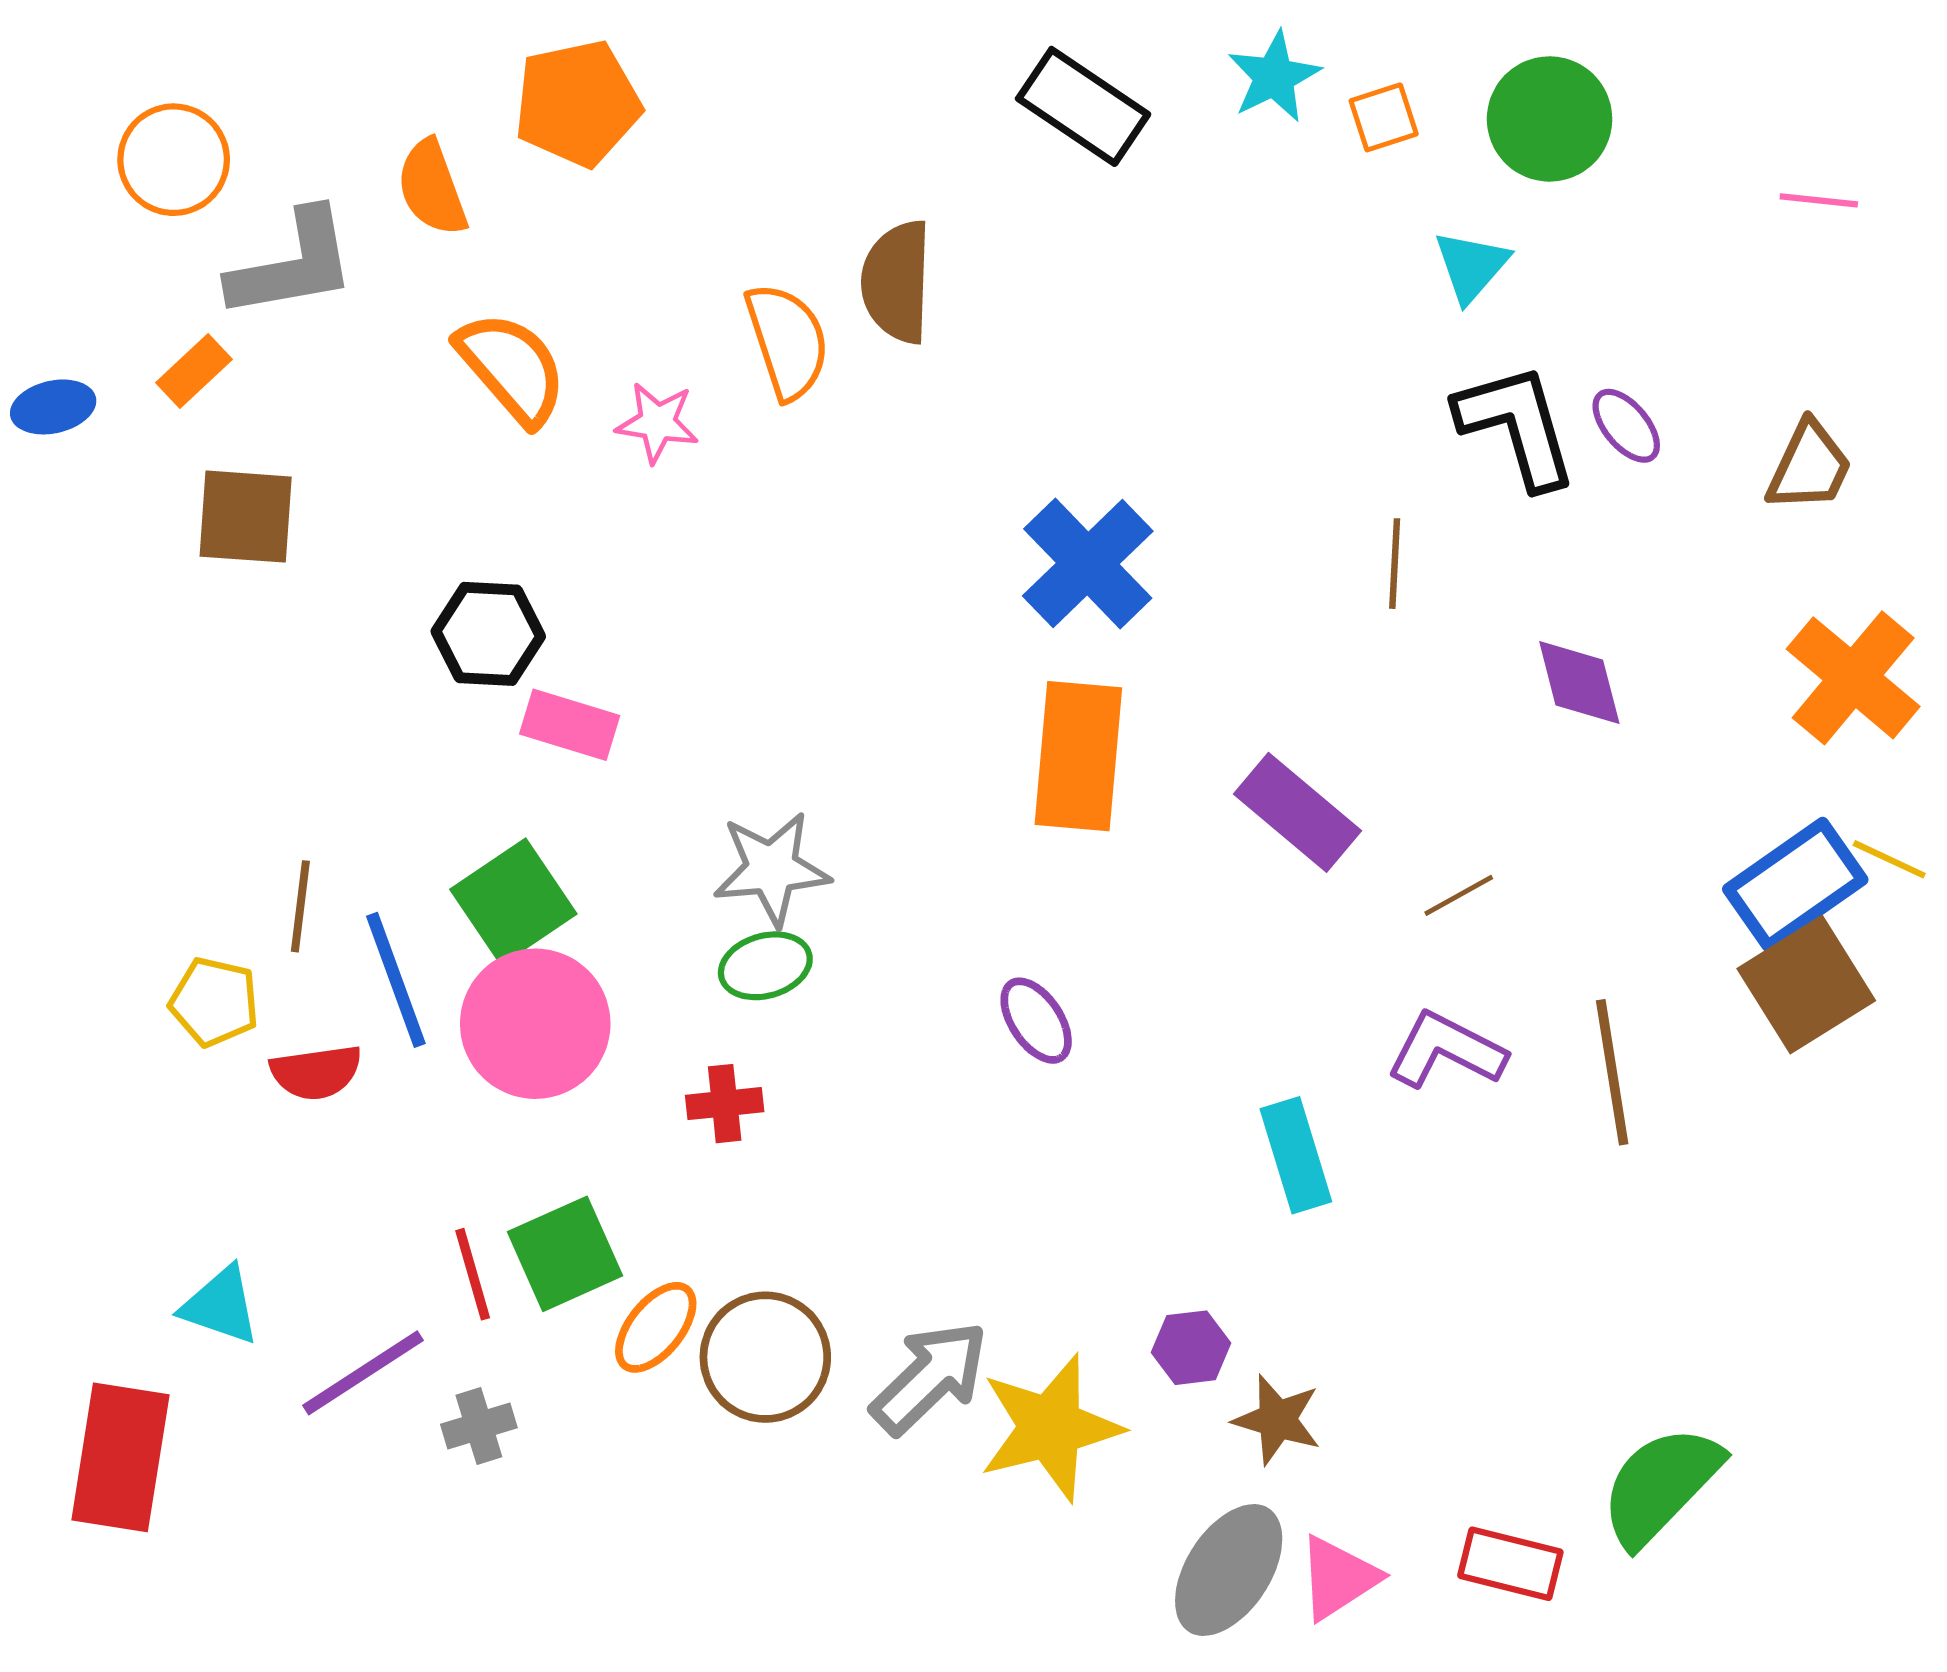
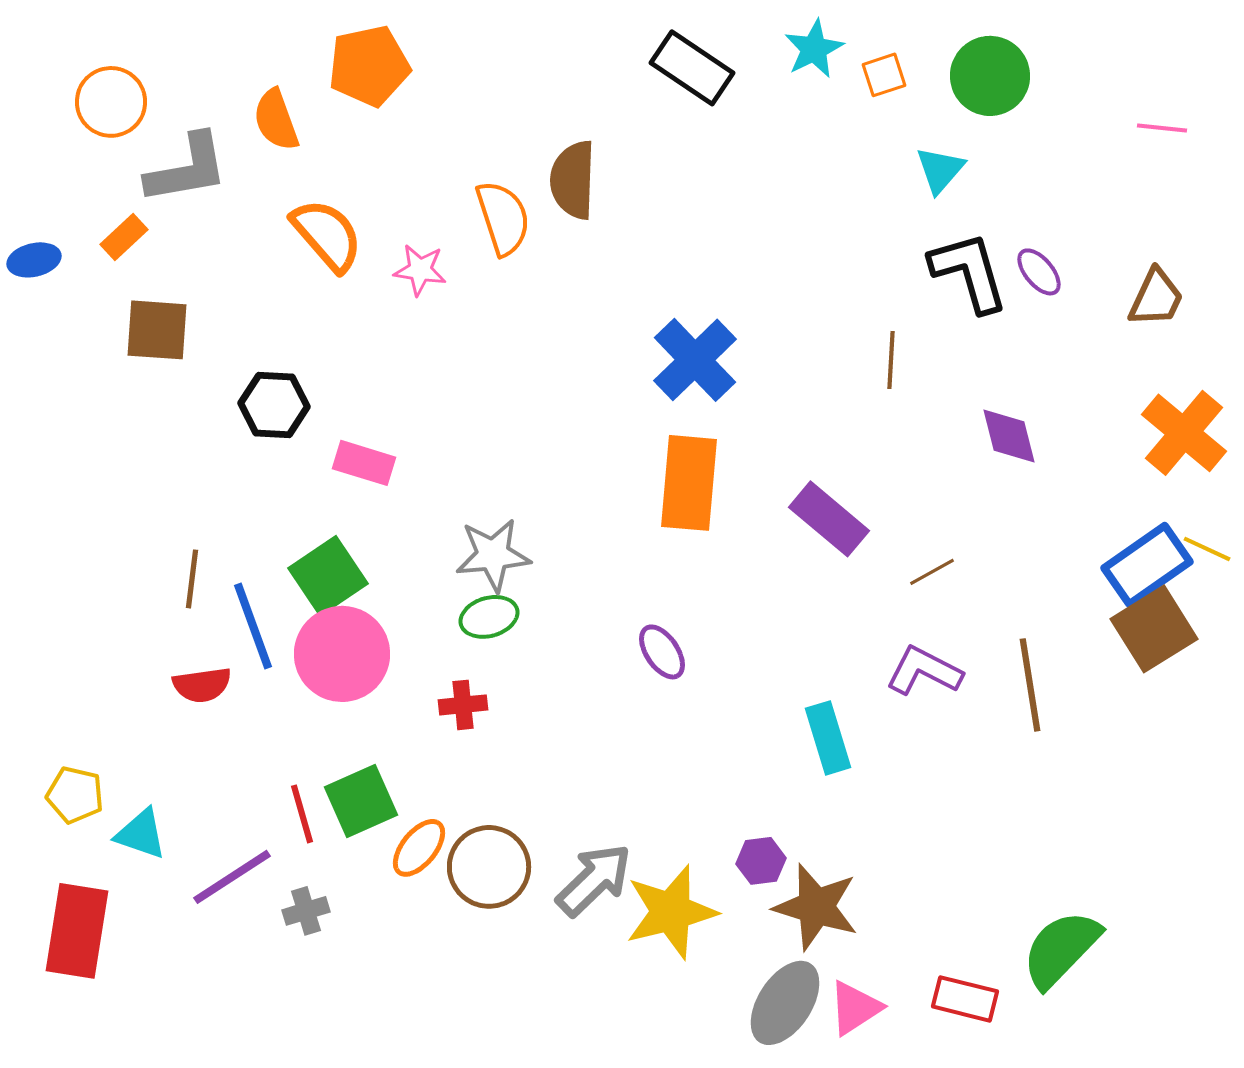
black hexagon: (488, 634) -> (274, 405), moved
yellow pentagon: (214, 1002) -> (75, 795), moved
brown star: (1277, 1420) -> (816, 907), size x1.5

